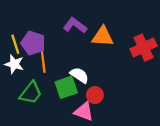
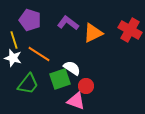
orange triangle: (103, 36) -> (93, 33), turned -30
purple pentagon: (33, 43) -> (30, 20), moved
red cross: (144, 48) -> (130, 30), moved, turned -35
orange line: (43, 60) -> (39, 54), turned -50

